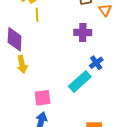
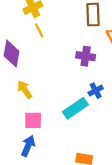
yellow line: (37, 15) -> (39, 30), turned -32
yellow arrow: (22, 64) -> (25, 90), moved, turned 150

